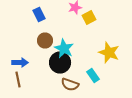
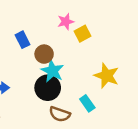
blue rectangle: (39, 14) -> (22, 40), moved
brown circle: (45, 40) -> (44, 54), moved

